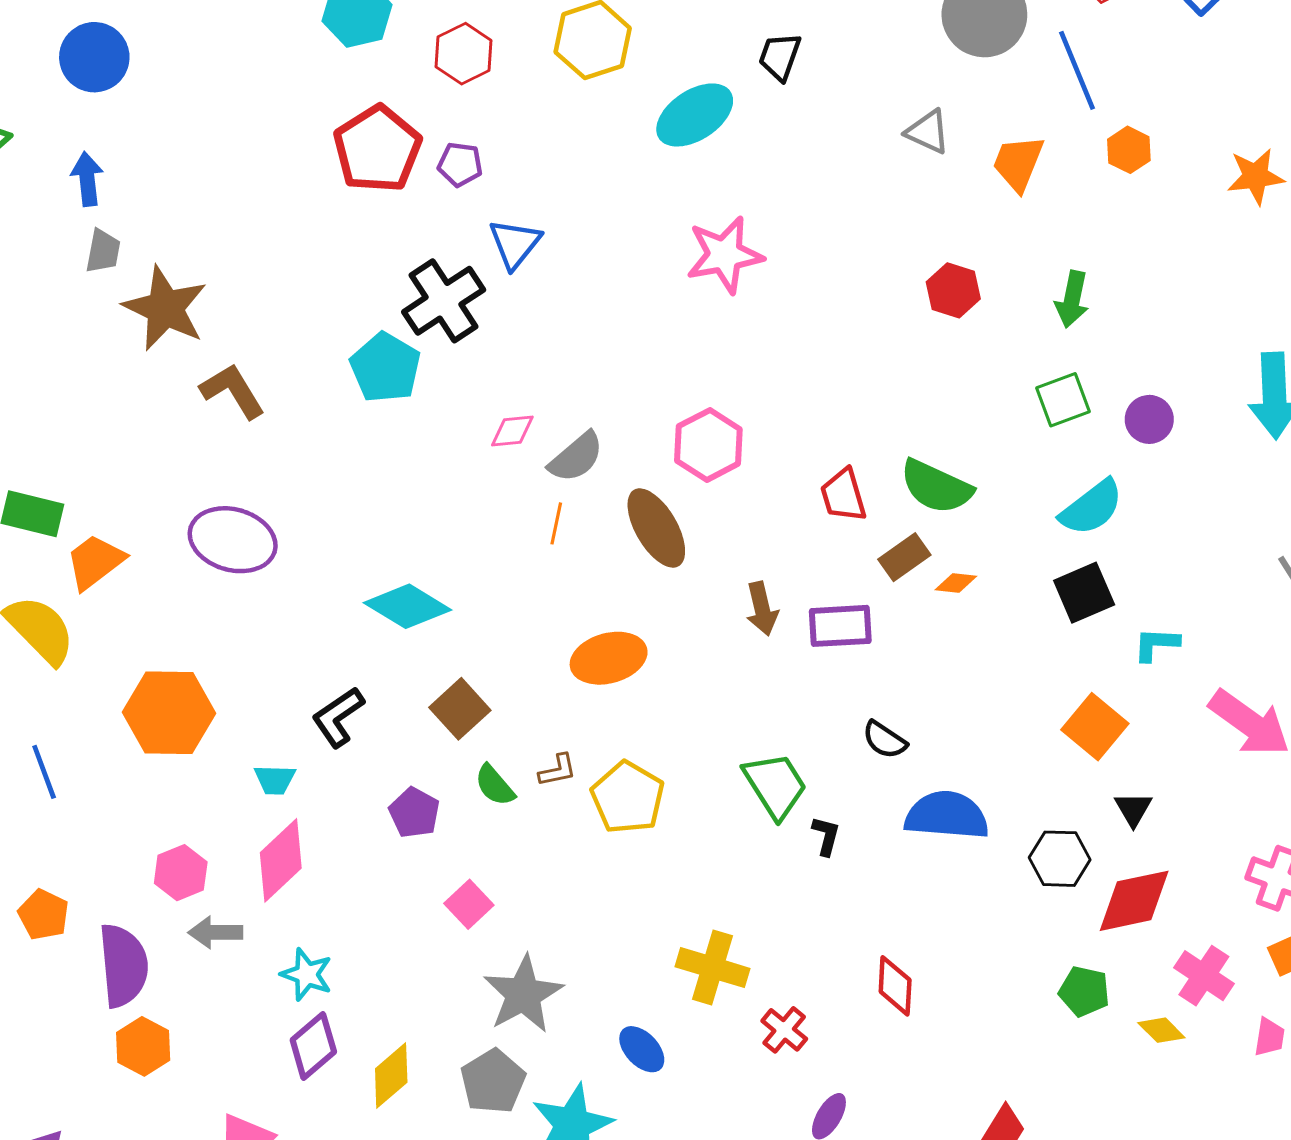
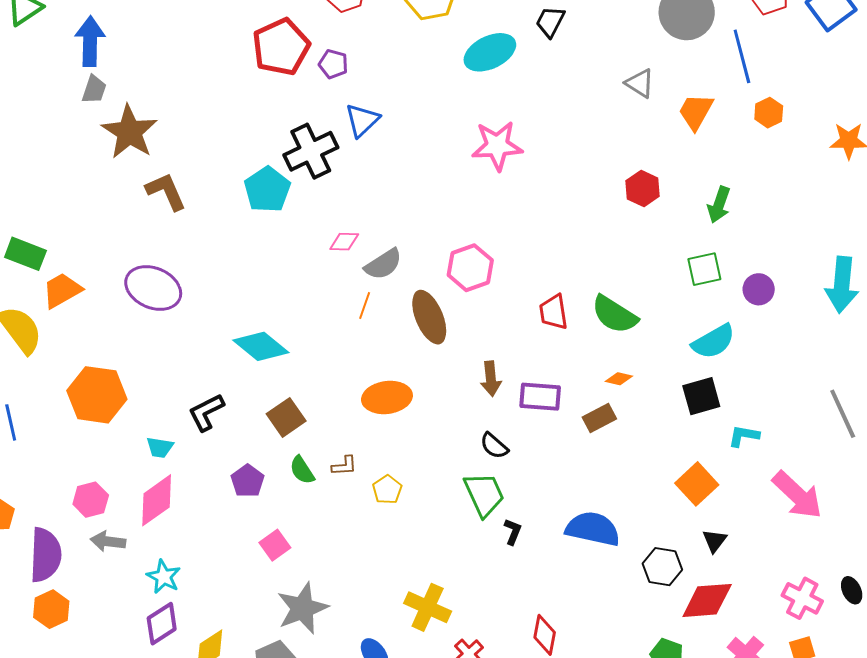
blue arrow: (87, 179) -> (90, 41), size x1.4
brown rectangle: (904, 557) -> (599, 418), moved
black semicircle: (885, 740) -> (494, 446), moved
yellow pentagon: (628, 798) -> (387, 490), size x0.6

